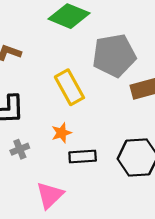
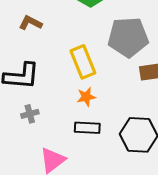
orange star: (62, 133) -> (86, 97), moved

